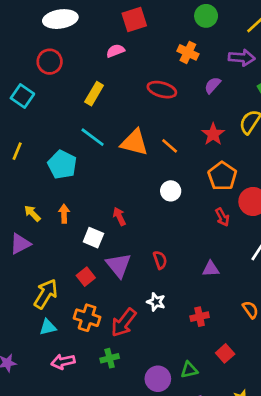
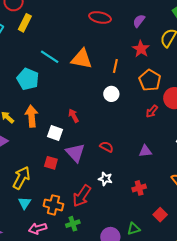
purple semicircle: (213, 85) -> (139, 21), moved
yellow rectangle: (94, 94) -> (25, 23), moved
orange line: (170, 146) -> (115, 66), moved, turned 64
orange arrow: (64, 214) -> (32, 116), size x1.5
red arrow: (222, 217) -> (152, 111), turned 72
red semicircle: (160, 260) -> (107, 147), turned -40
red square: (86, 277) -> (51, 163), turned -32
orange cross: (87, 318) -> (53, 205), moved
cyan triangle: (48, 327) -> (24, 203), turned -40

